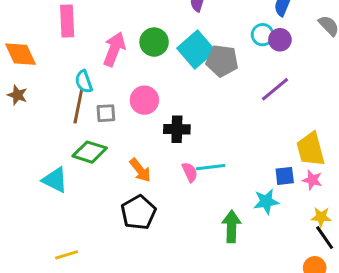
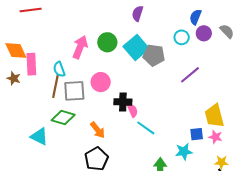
pink rectangle: (67, 21) -> (31, 64), moved
purple circle: (280, 40) -> (204, 33), moved
gray square: (106, 113) -> (74, 91), size x1.6
cyan line: (210, 167) -> (146, 128), turned 42
pink semicircle: (190, 172) -> (132, 110), moved

